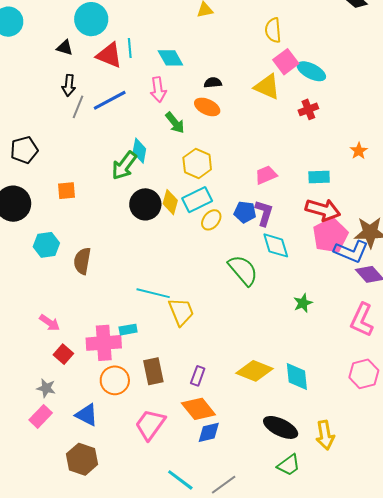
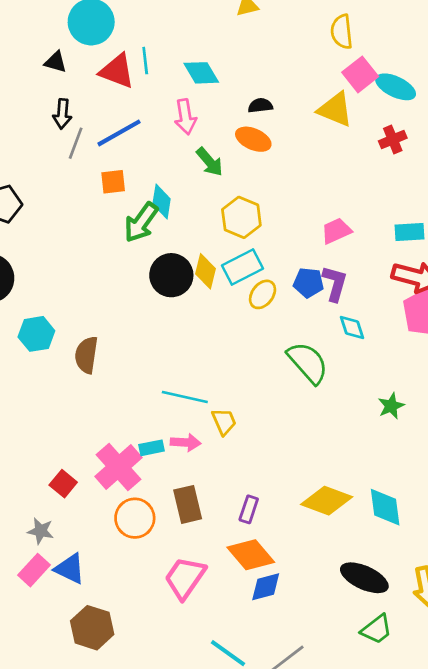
orange square: (66, 191) -> (113, 182), moved
cyan diamond: (276, 245) -> (352, 328), size x0.7
yellow trapezoid: (181, 312) -> (224, 422), size x0.7
pink arrow: (50, 323) -> (186, 442), moved, turned -30
pink cross: (104, 343) -> (118, 467), turned -36
blue triangle: (87, 415) -> (70, 569), moved

